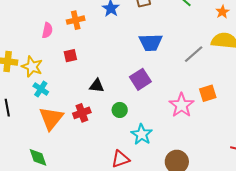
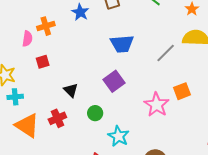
pink semicircle: (47, 30) -> (27, 39), moved
black triangle: (97, 86) -> (71, 90), turned 42
cyan cross: (41, 89) -> (15, 97), turned -35
orange triangle: (51, 118) -> (27, 125), turned -32

